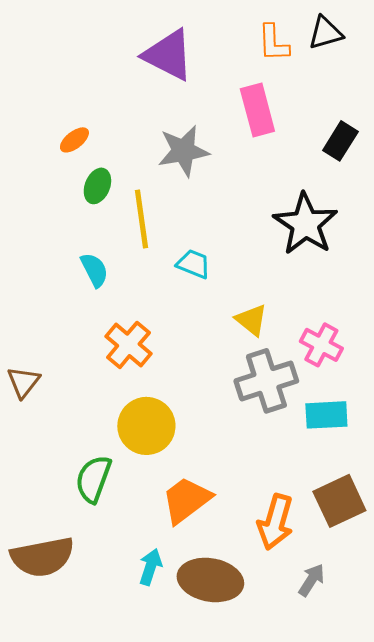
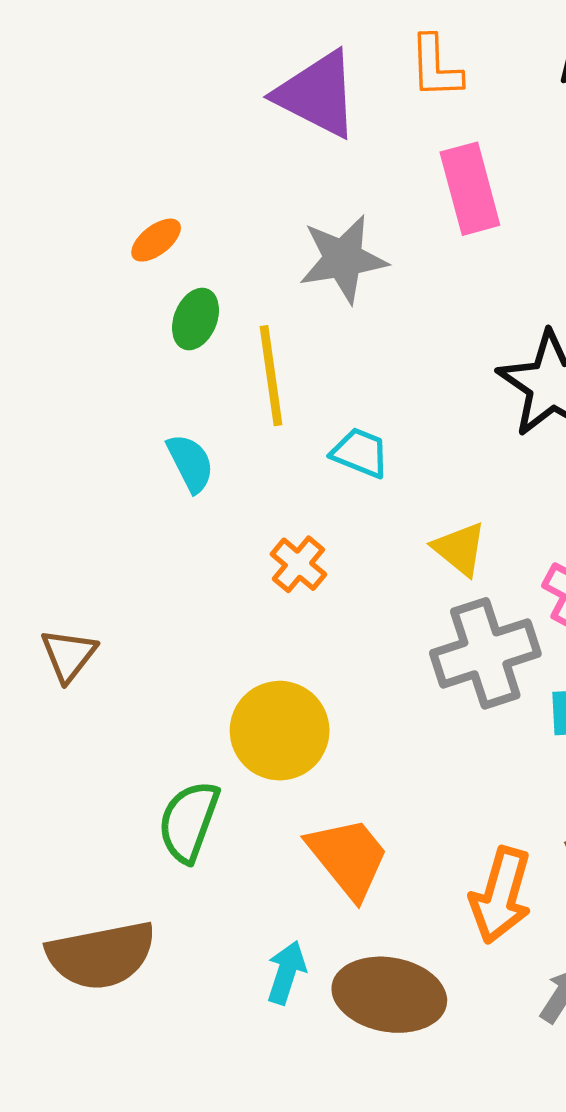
orange L-shape: (273, 43) -> (436, 67), moved
orange cross: (128, 345) -> (298, 564), moved, size x0.7
orange trapezoid: (186, 500) -> (348, 857), turned 88

